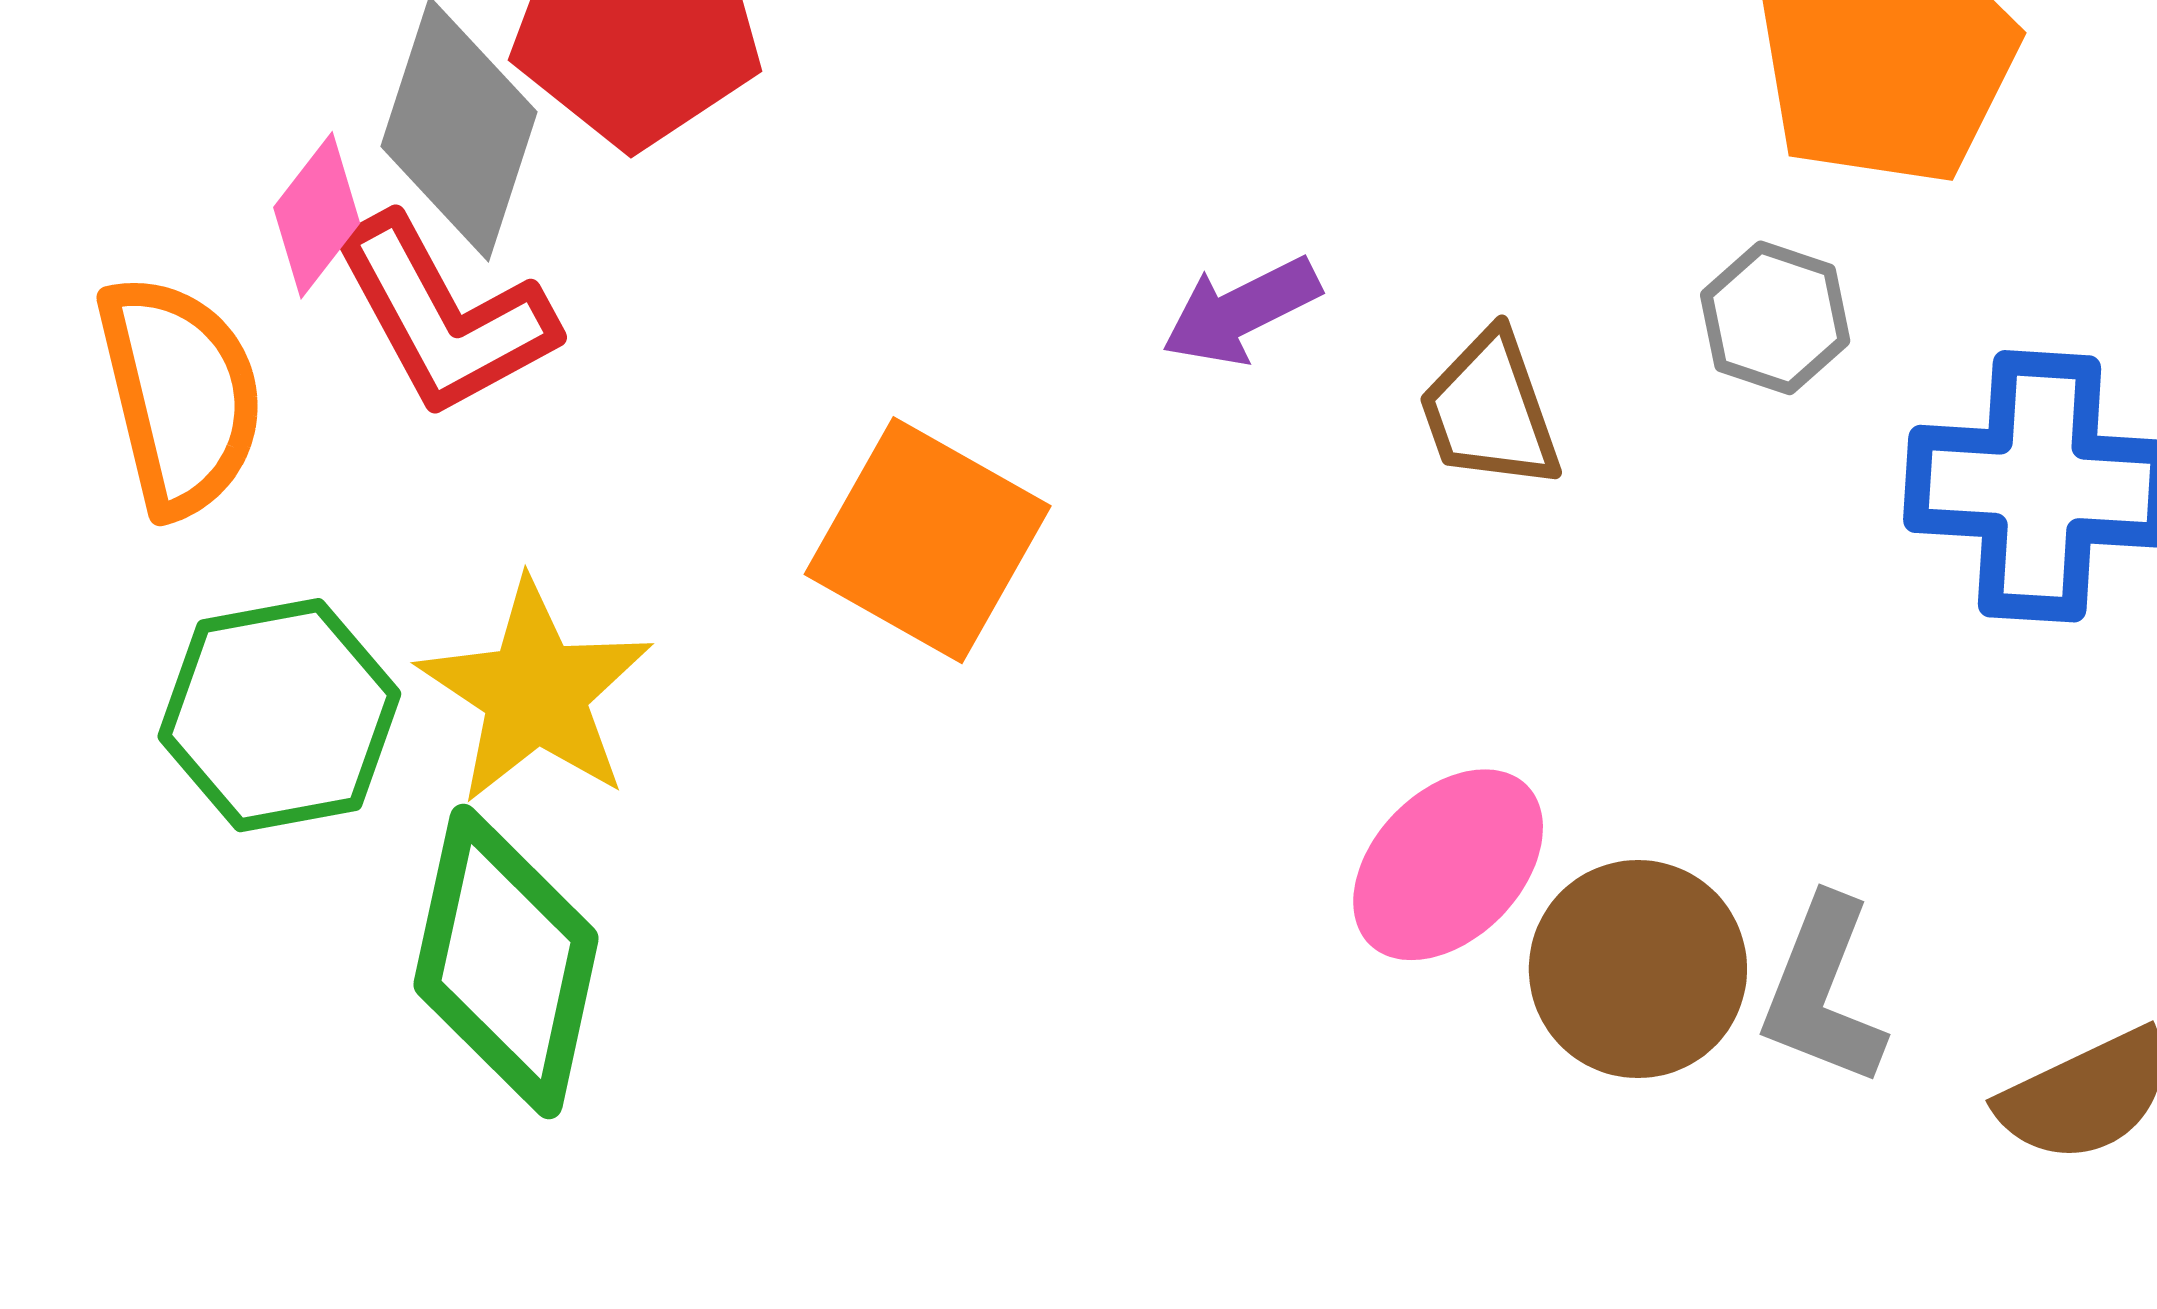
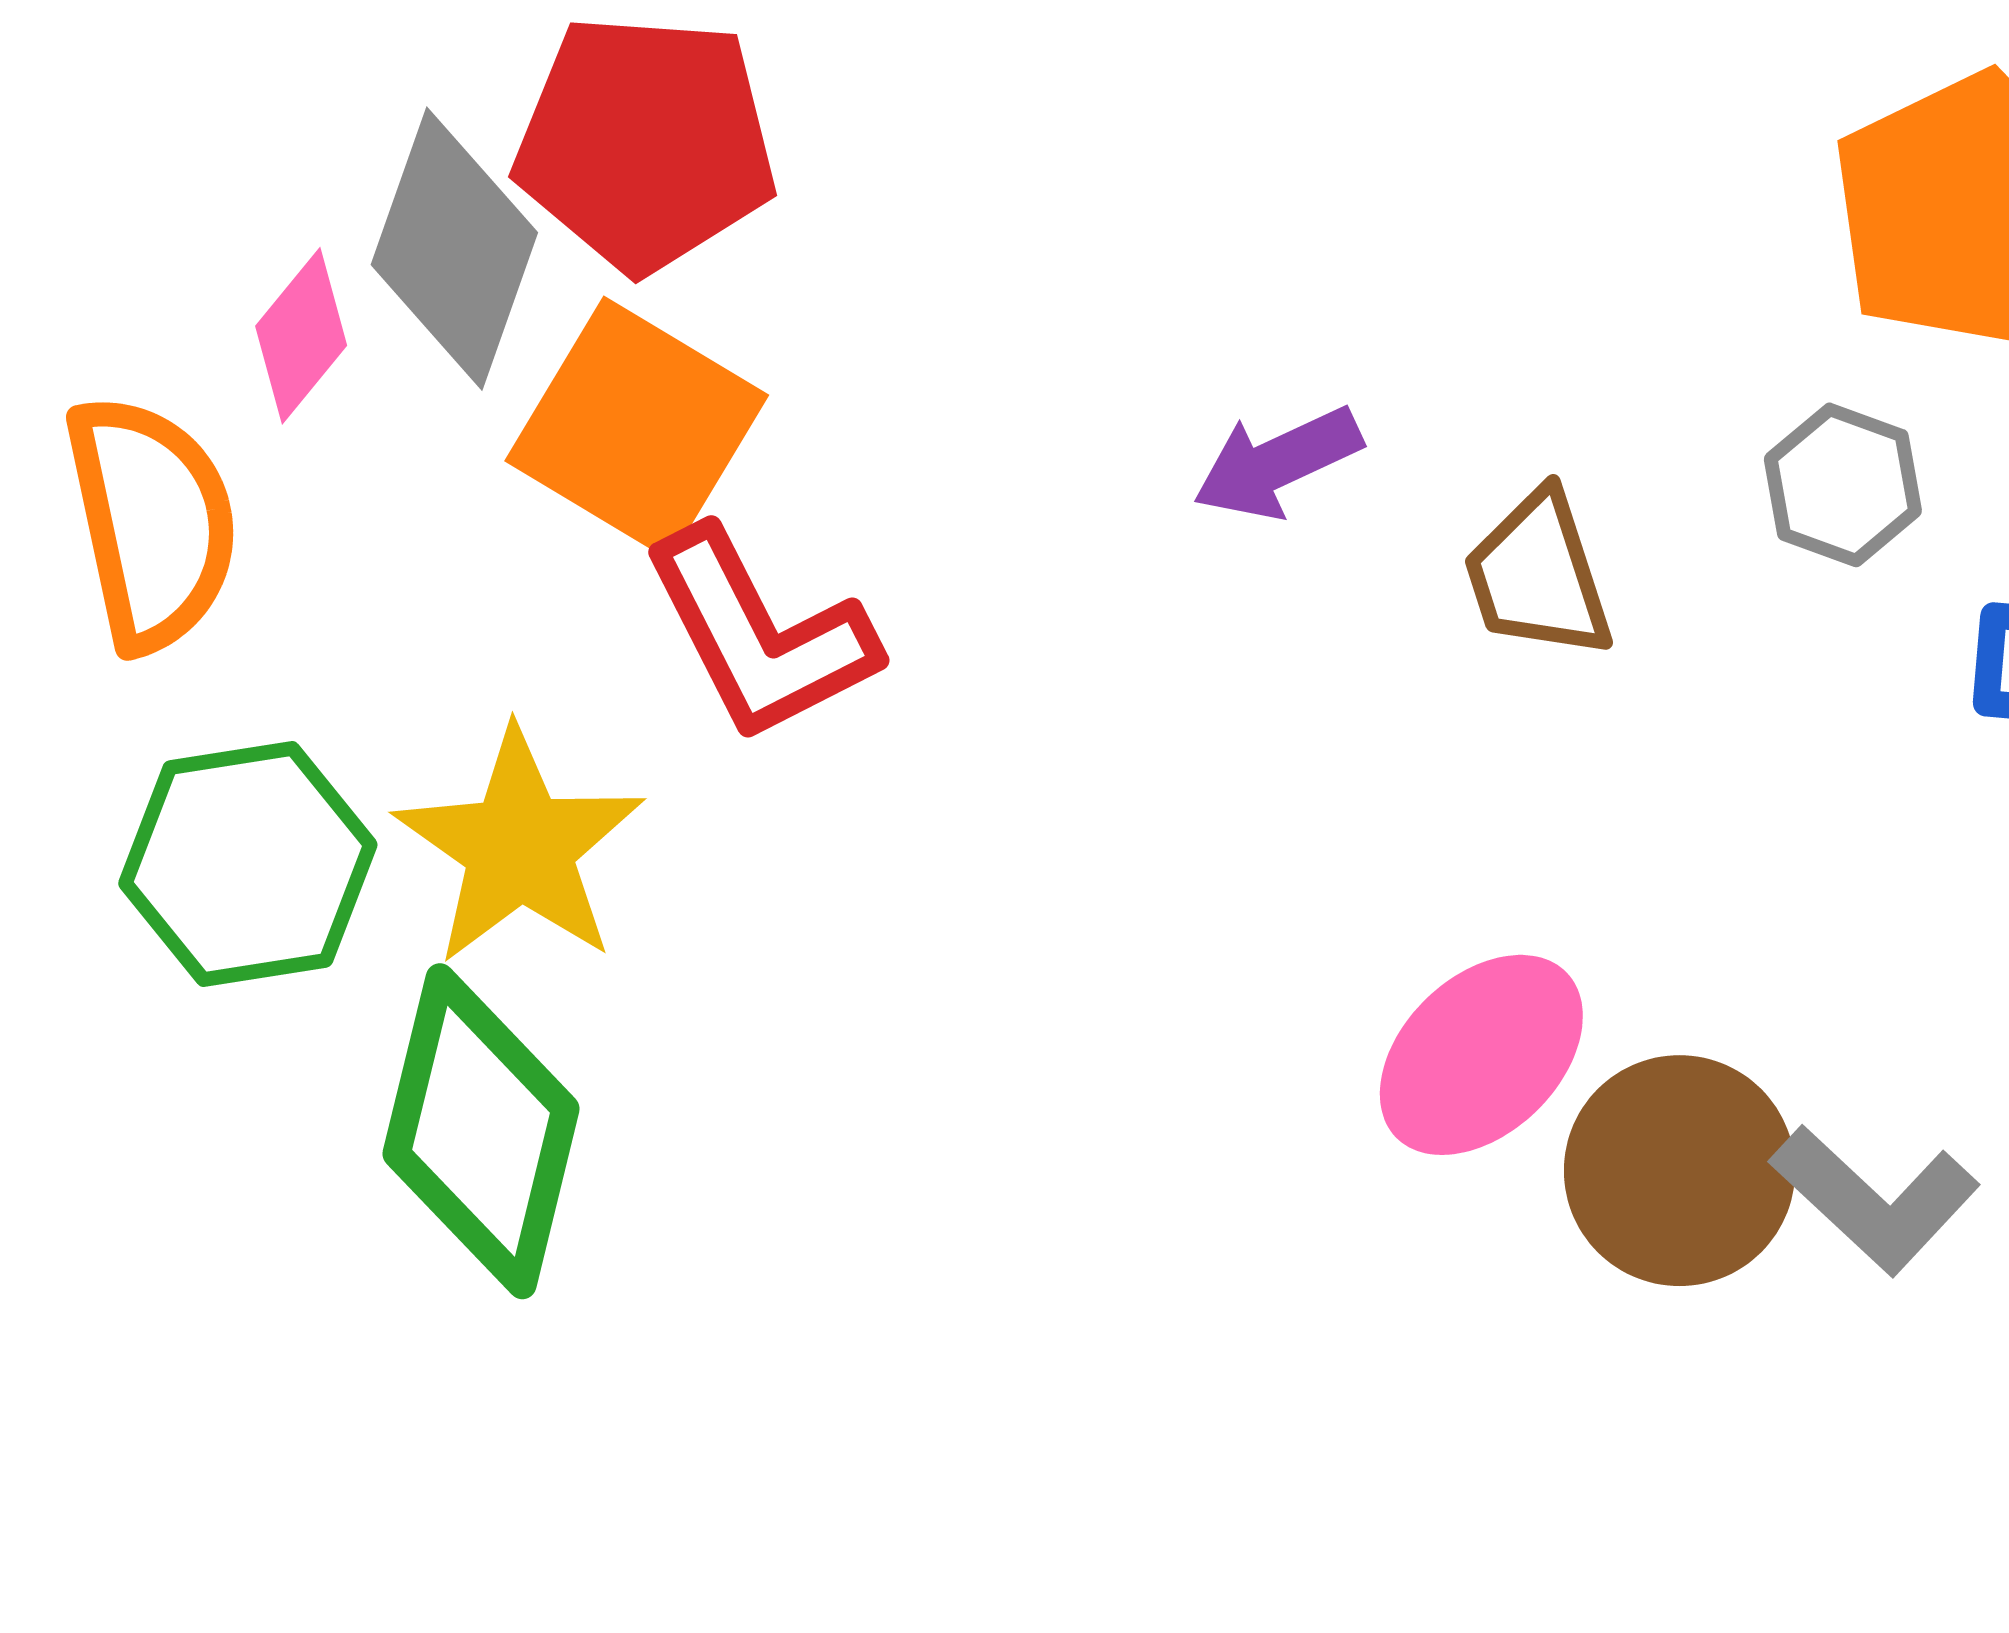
red L-shape: (444, 316) -> (760, 635), moved
orange square: (928, 540) -> (637, 428), moved
gray L-shape: (1823, 991) -> (1875, 1199), turned -70

